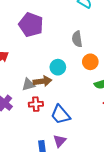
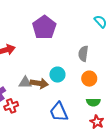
red cross: (36, 104) -> (11, 106), moved, turned -32
blue trapezoid: (60, 115) -> (59, 112), moved

